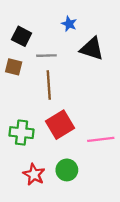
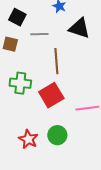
brown line: (49, 85) -> (56, 61), moved
green cross: (22, 133) -> (20, 83), moved

